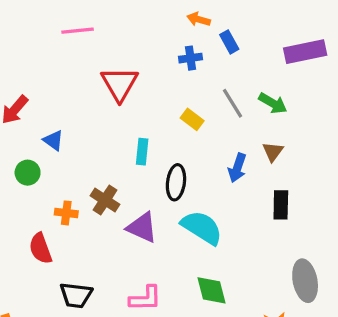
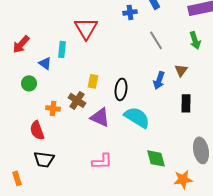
green arrow: (273, 103) -> (195, 40), moved, turned 42
yellow rectangle: (192, 119) -> (93, 81), moved, turned 64
cyan rectangle: (142, 152) -> (62, 49), moved
green diamond: (211, 290) -> (156, 158), moved
black trapezoid: (76, 295) -> (44, 159), moved

